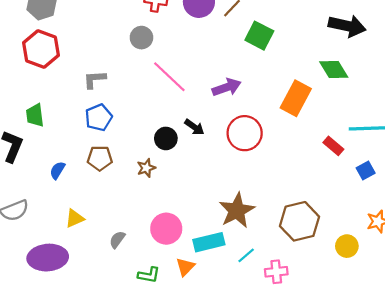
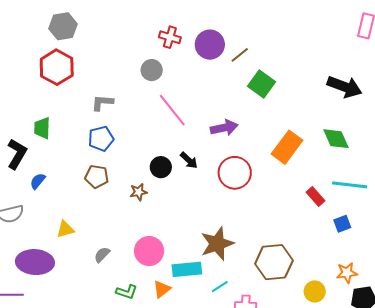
green diamond: (334, 70) -> (336, 139), moved
blue semicircle: (57, 170) -> (38, 181), moved

